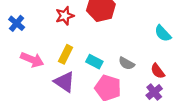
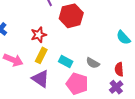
red star: (65, 16) -> (39, 35), moved
red semicircle: (158, 71) -> (119, 69), turned 32

